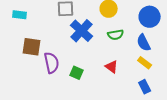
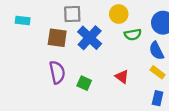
green semicircle: (116, 35) -> (133, 35), moved
brown square: (32, 47) -> (57, 38), moved
blue rectangle: (145, 87) -> (158, 98), turned 40

